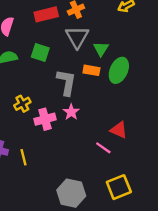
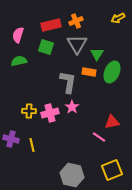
green square: (40, 52) -> (46, 47), moved
yellow cross: (22, 104) -> (29, 111), moved, turned 32
red triangle: (119, 130) -> (112, 122), turned -35

